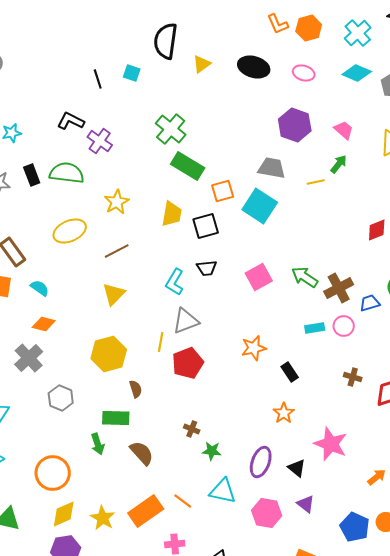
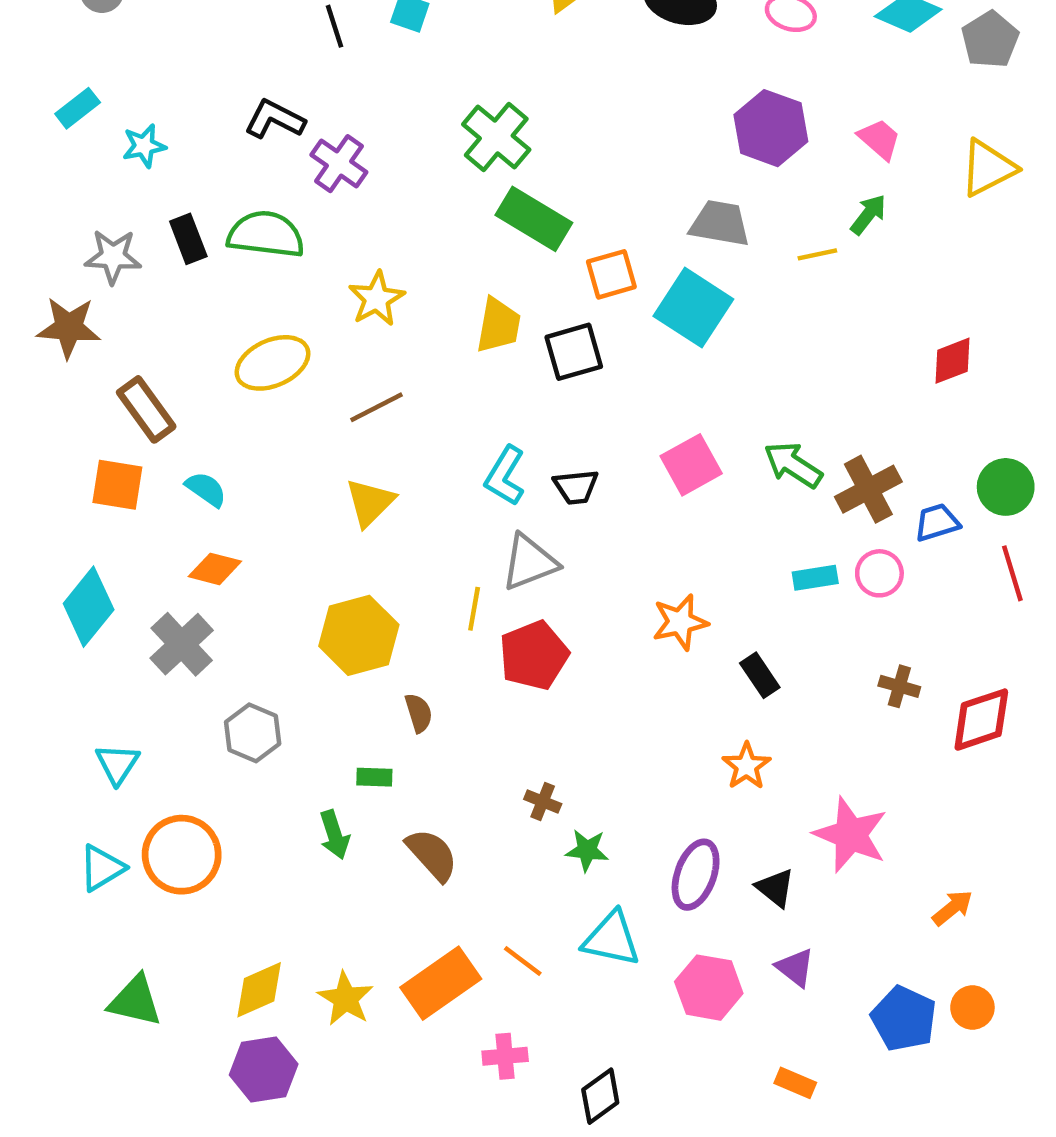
black trapezoid: (207, 268) -> (576, 487), moved
green rectangle: (116, 418) -> (374, 777), size x0.6
orange circle: (53, 473) -> (182, 855), moved

